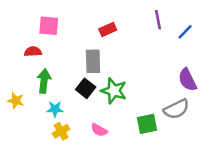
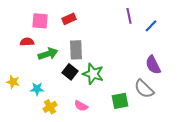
red rectangle: (108, 29) -> (69, 19), moved
green arrow: (44, 81) -> (48, 54), moved, turned 66
cyan star: (55, 109) -> (37, 89), moved
gray semicircle: (176, 109) -> (144, 89), turned 70

